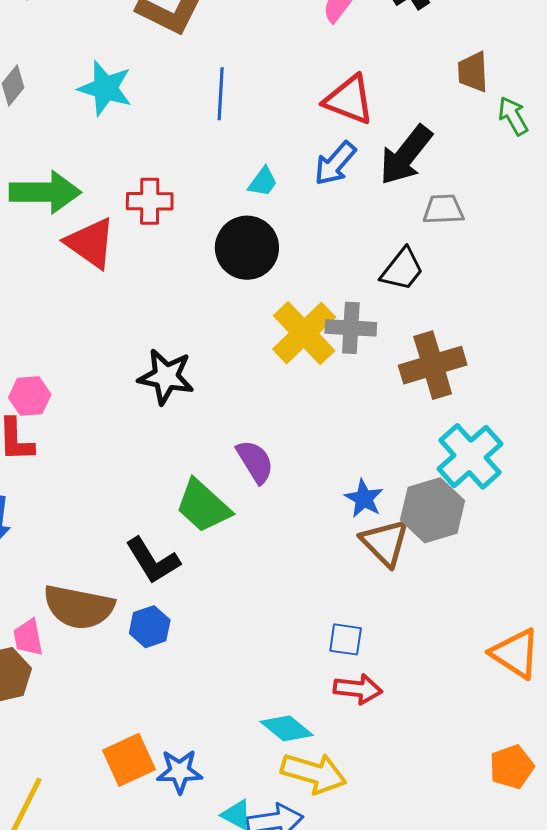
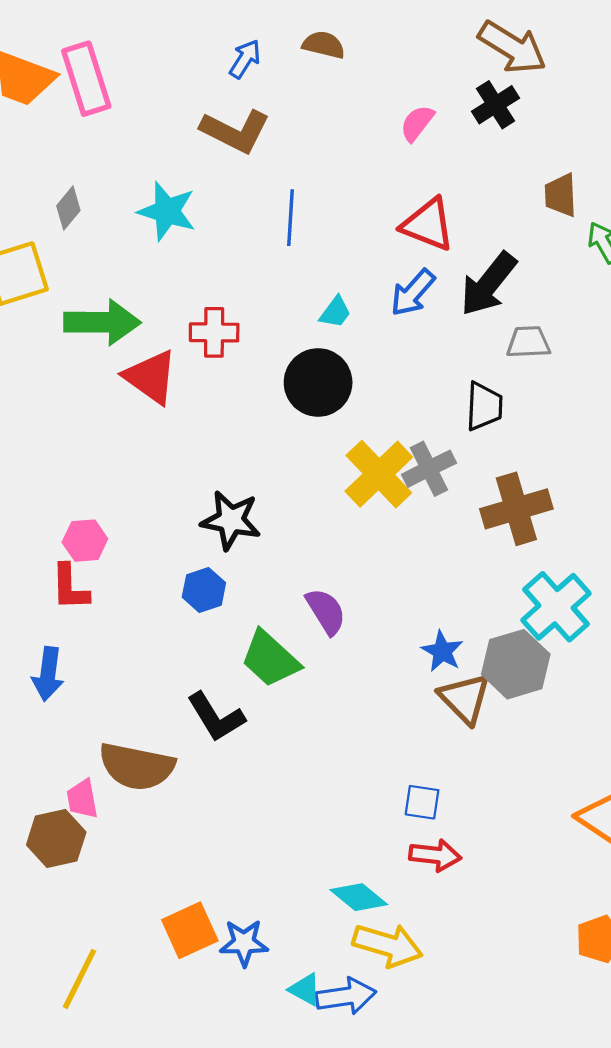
black trapezoid: (402, 269) -> (484, 406), turned -36
gray cross: (351, 328) -> (429, 469), turned -30
blue hexagon: (150, 627) -> (204, 590), moved

